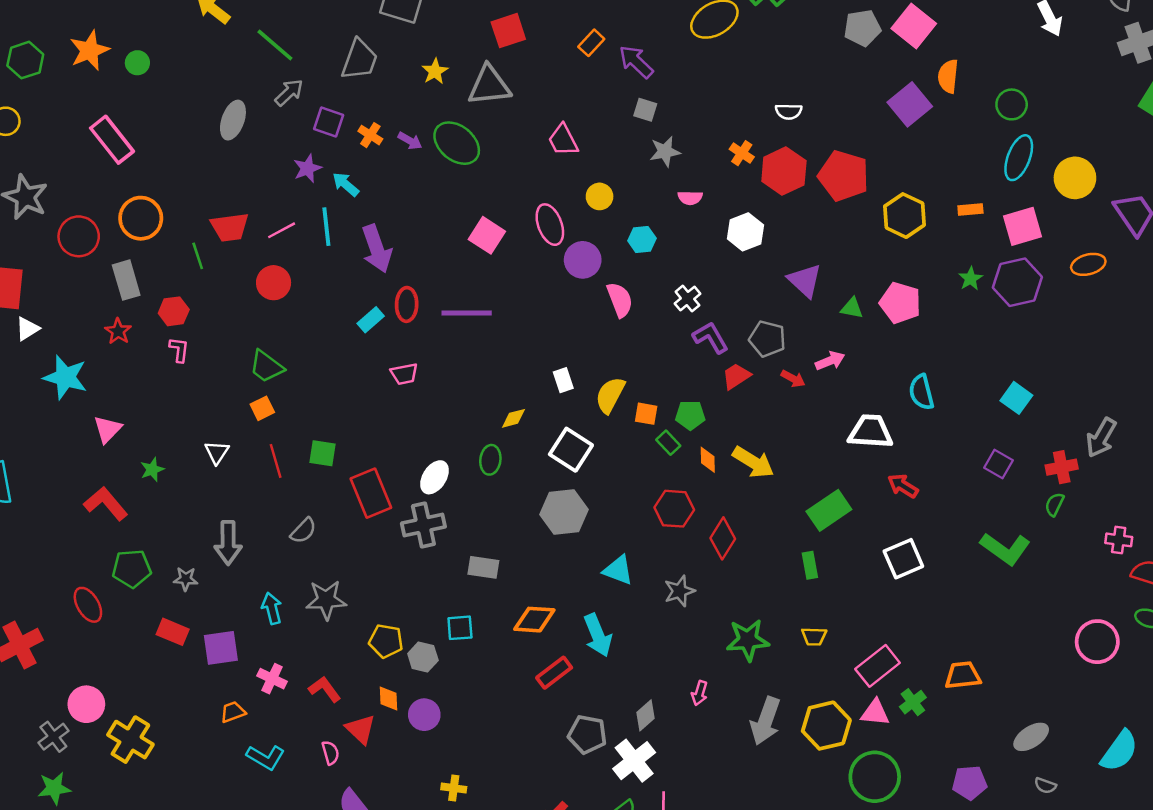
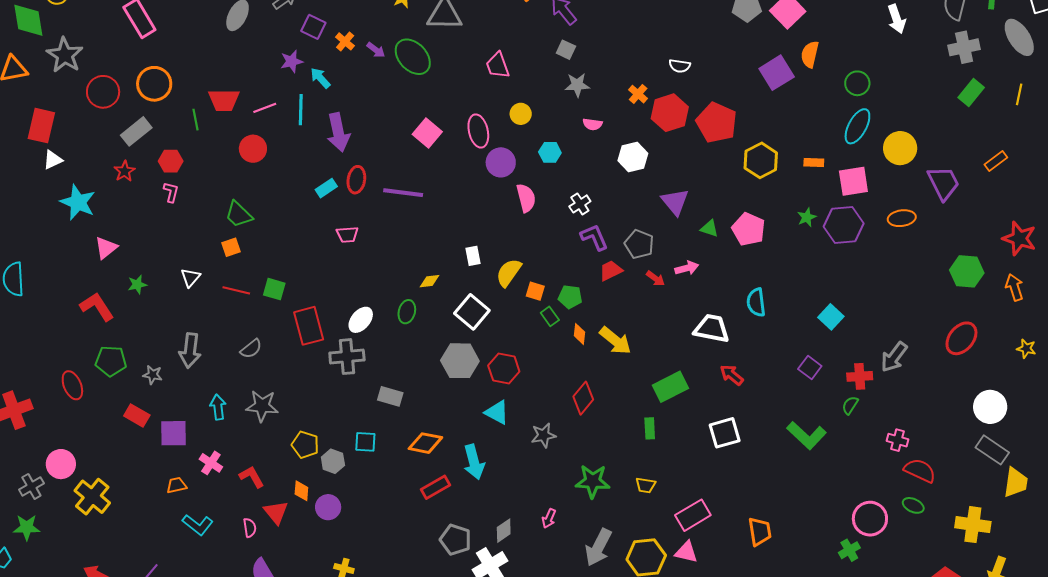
gray rectangle: (126, 280) -> (136, 131), turned 60
red line: (276, 461) -> (236, 290), turned -68
red hexagon: (674, 509) -> (504, 369), moved
orange trapezoid: (963, 675) -> (760, 531), turned 80
green cross: (913, 702) -> (849, 550), moved

